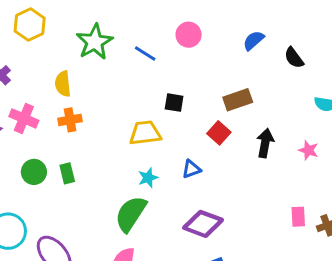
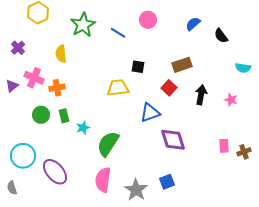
orange cross: (70, 120) -> (57, 88), moved
blue triangle: (191, 169) -> (150, 113), size x1.5
cyan star: (148, 178) -> (83, 128), moved
purple diamond: (203, 224) -> (173, 140), moved, turned 52

